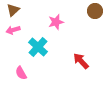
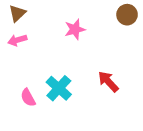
cyan cross: (38, 47) -> (59, 88), moved

